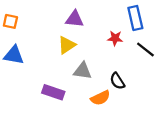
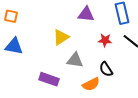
purple triangle: (75, 19) -> (86, 14), moved
red star: (115, 38) -> (105, 40), moved

